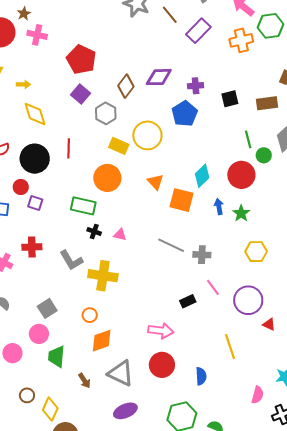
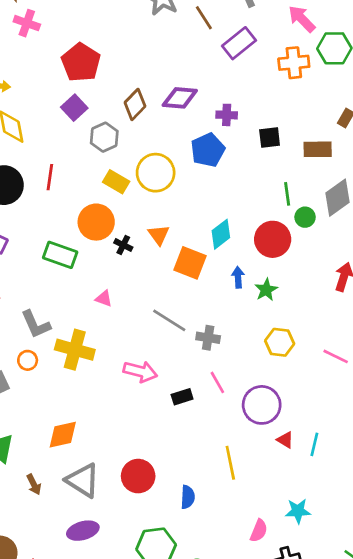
black cross: (94, 232) -> (123, 245), moved
orange circle: (90, 315) -> (28, 360), moved
pink arrow: (161, 331) -> (140, 372), moved

